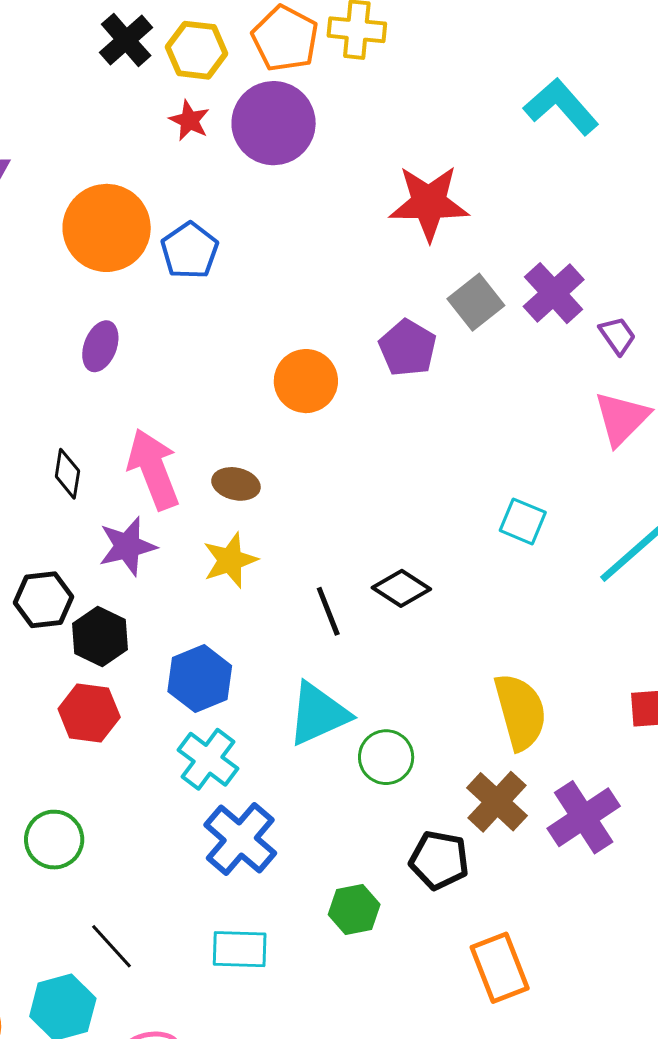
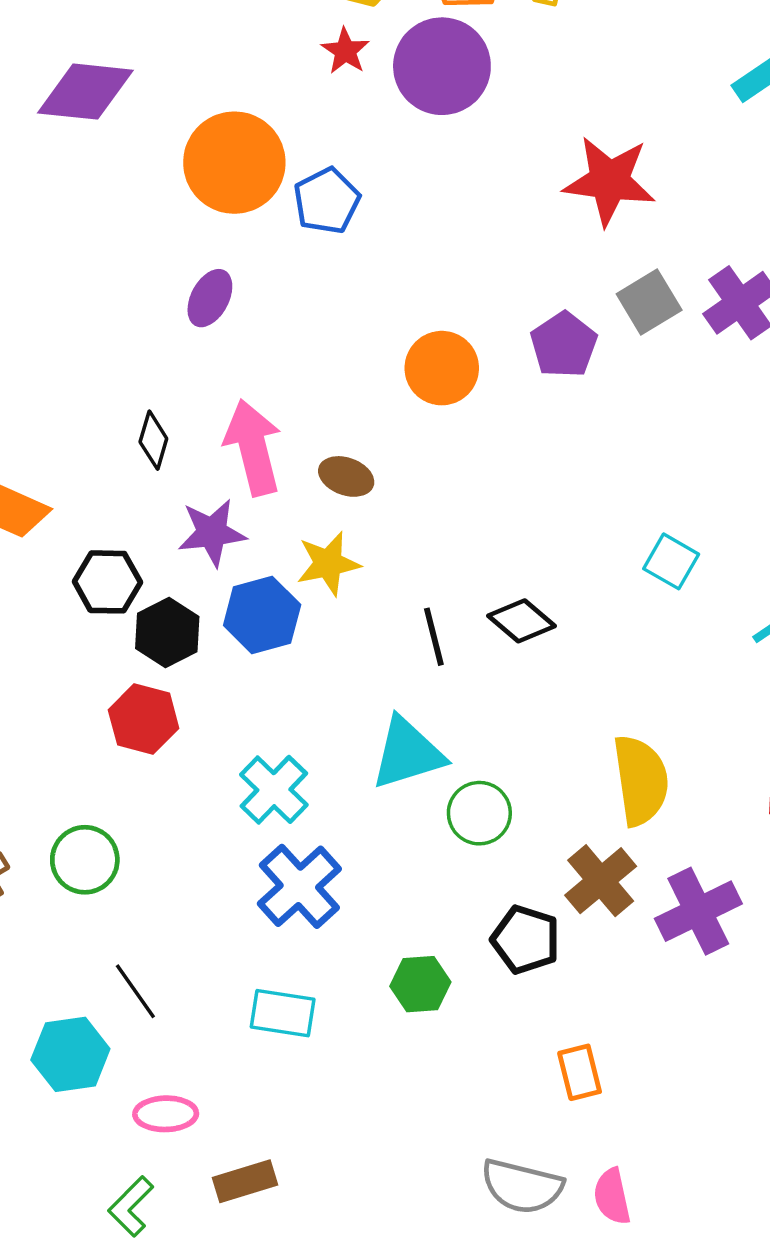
blue hexagon: (200, 679) -> (262, 615), moved
orange rectangle: (500, 968) -> (580, 1072), size x0.7

